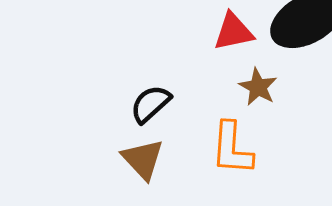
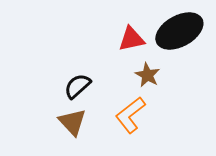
orange L-shape: (232, 148) -> (130, 115), turned 48

